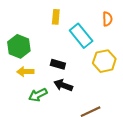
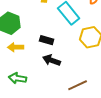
green arrow: (38, 95) -> (18, 78), moved, turned 36

